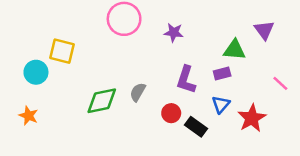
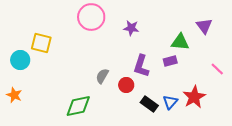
green diamond: (102, 101) -> (78, 106), moved
blue triangle: (221, 104) -> (170, 102), moved
red circle: (171, 113) -> (126, 85), moved

